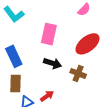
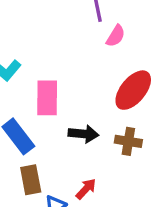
pink rectangle: (49, 34) -> (47, 98), moved

